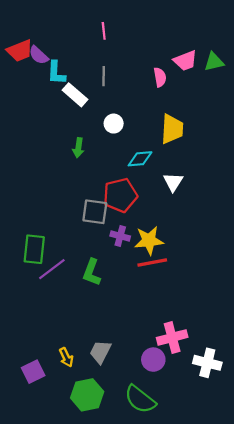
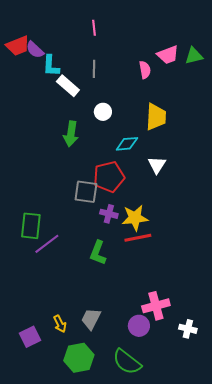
green arrow: (78, 148) -> (71, 134), size x1.4
green L-shape: (92, 272) -> (98, 253), moved
white cross: (207, 363) -> (188, 329), size x0.7

